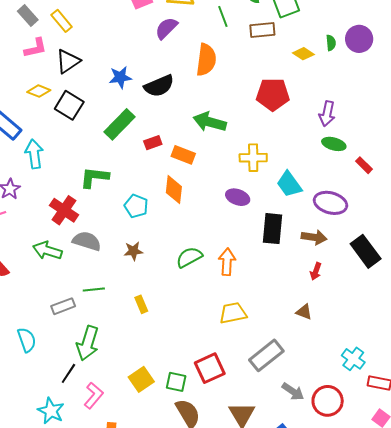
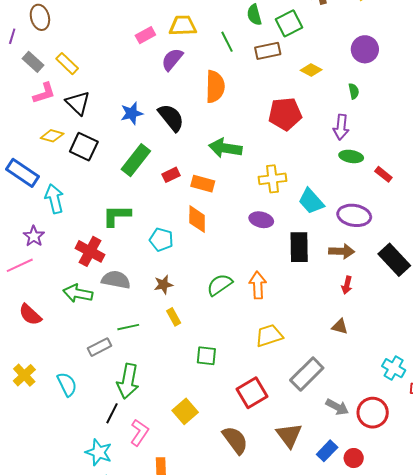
green semicircle: (331, 43) -> (354, 91), moved
black triangle: (68, 61) -> (78, 103), turned -36
black semicircle: (159, 86) -> (171, 118), turned -100
yellow rectangle: (141, 304) -> (174, 317), moved
green square: (176, 382) -> (206, 356), moved

